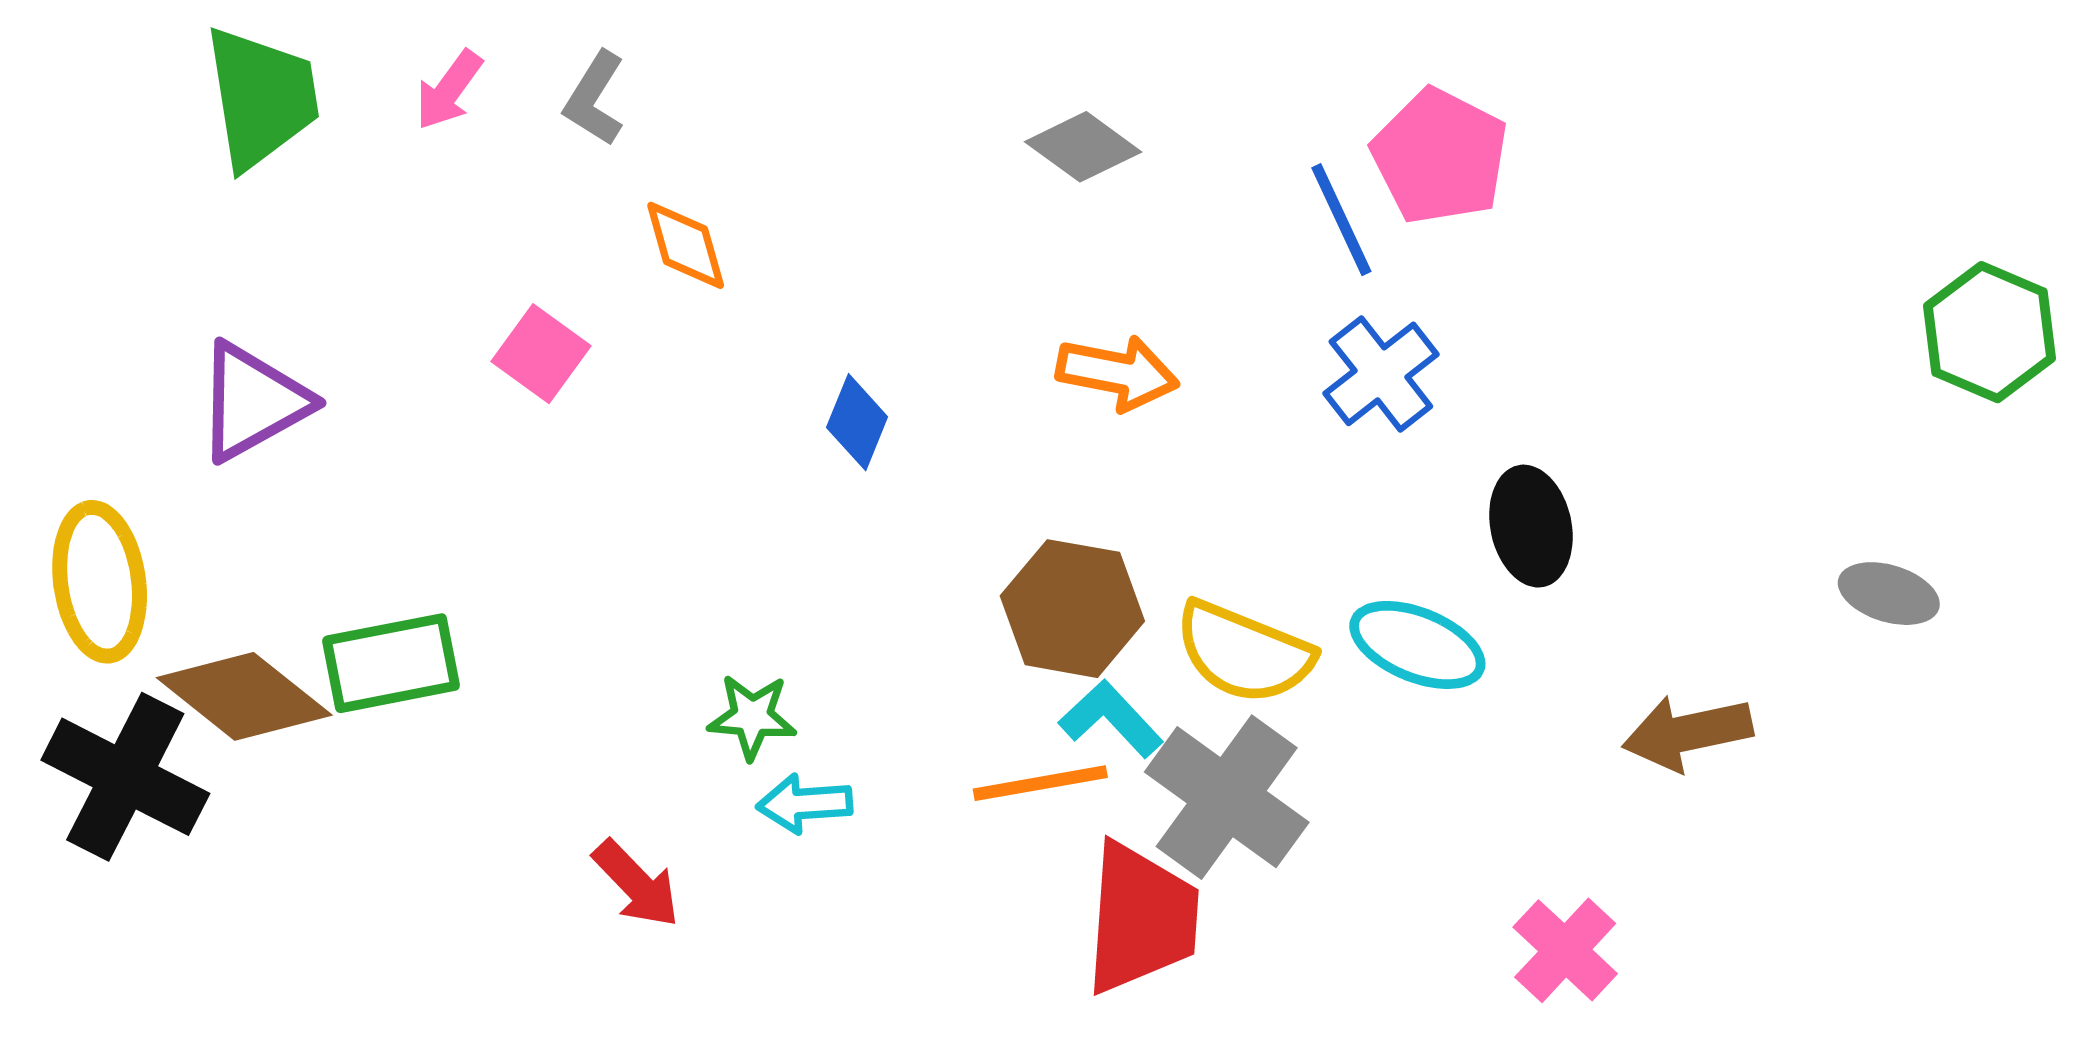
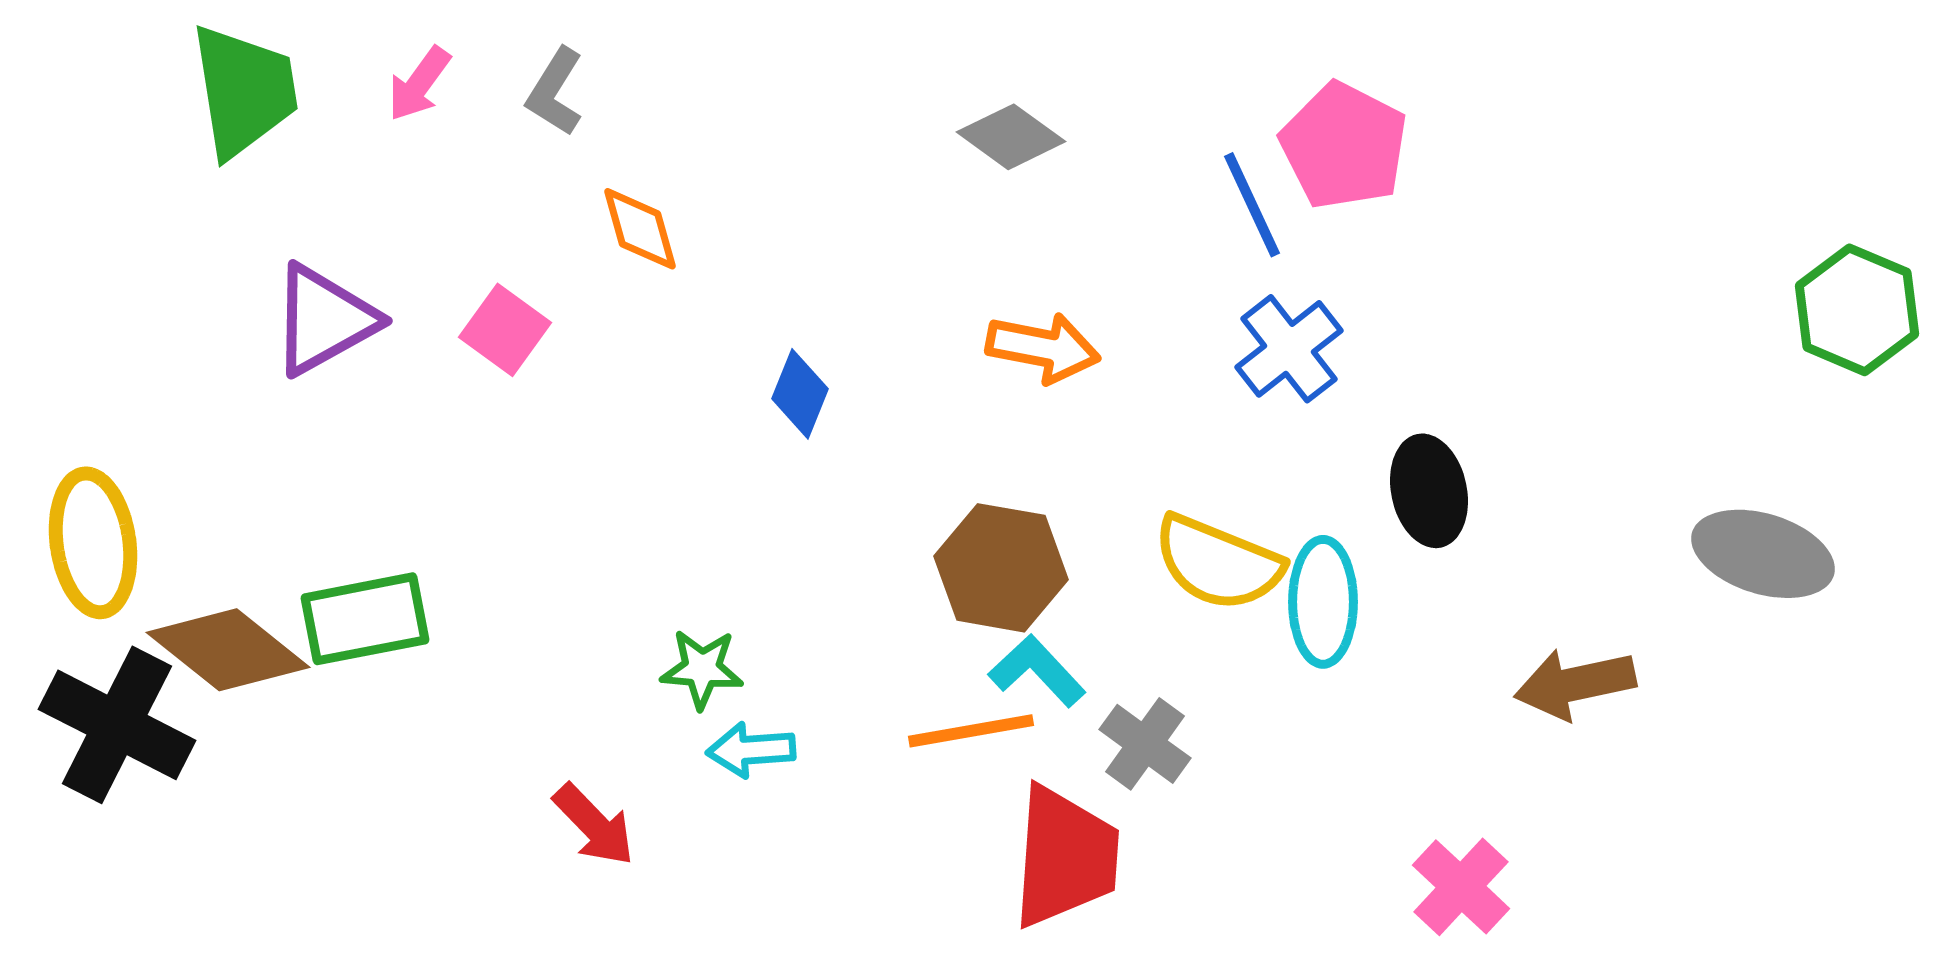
purple triangle: (253, 402) -> (324, 320), moved
gray ellipse: (1889, 594) -> (1763, 554), size x1.5
cyan ellipse: (1417, 645) -> (1323, 602), turned 68
yellow semicircle: (1244, 652) -> (1218, 563), moved
gray cross: (1227, 797) -> (1145, 744), size x0.6

